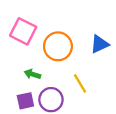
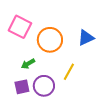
green arrow: (32, 74) -> (28, 64), turned -48
yellow line: (80, 83) -> (69, 72), turned 60

